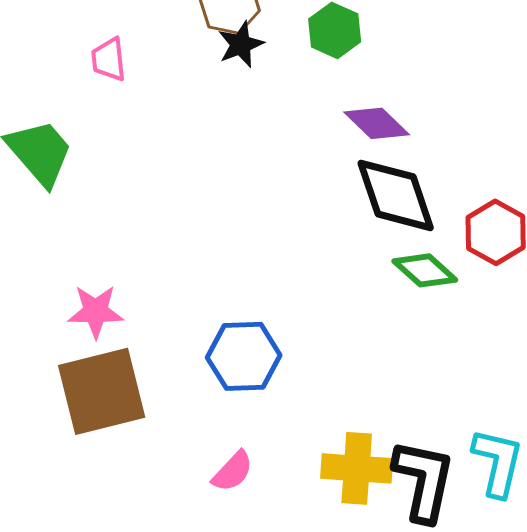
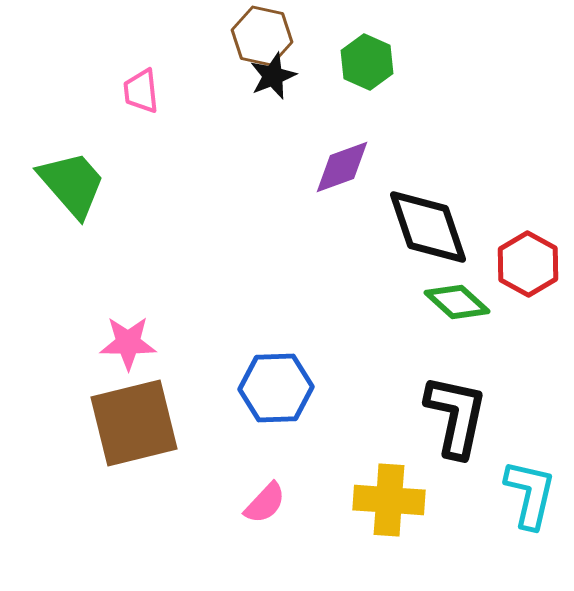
purple diamond: (377, 123) -> (342, 167), moved, turned -64
black L-shape: (424, 480) -> (456, 416), moved

